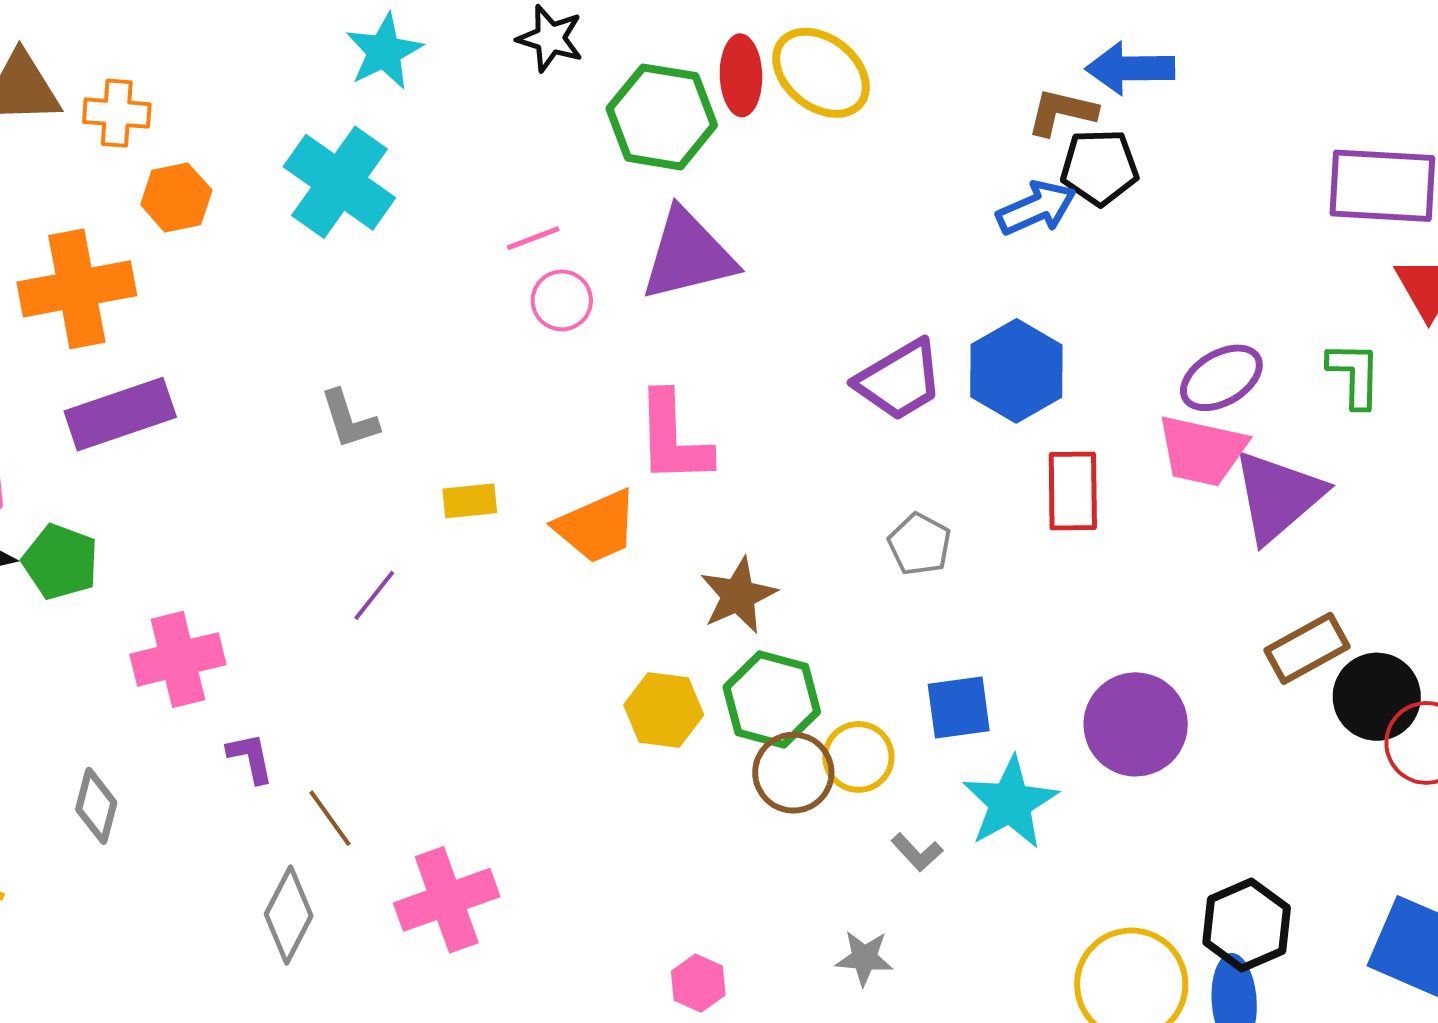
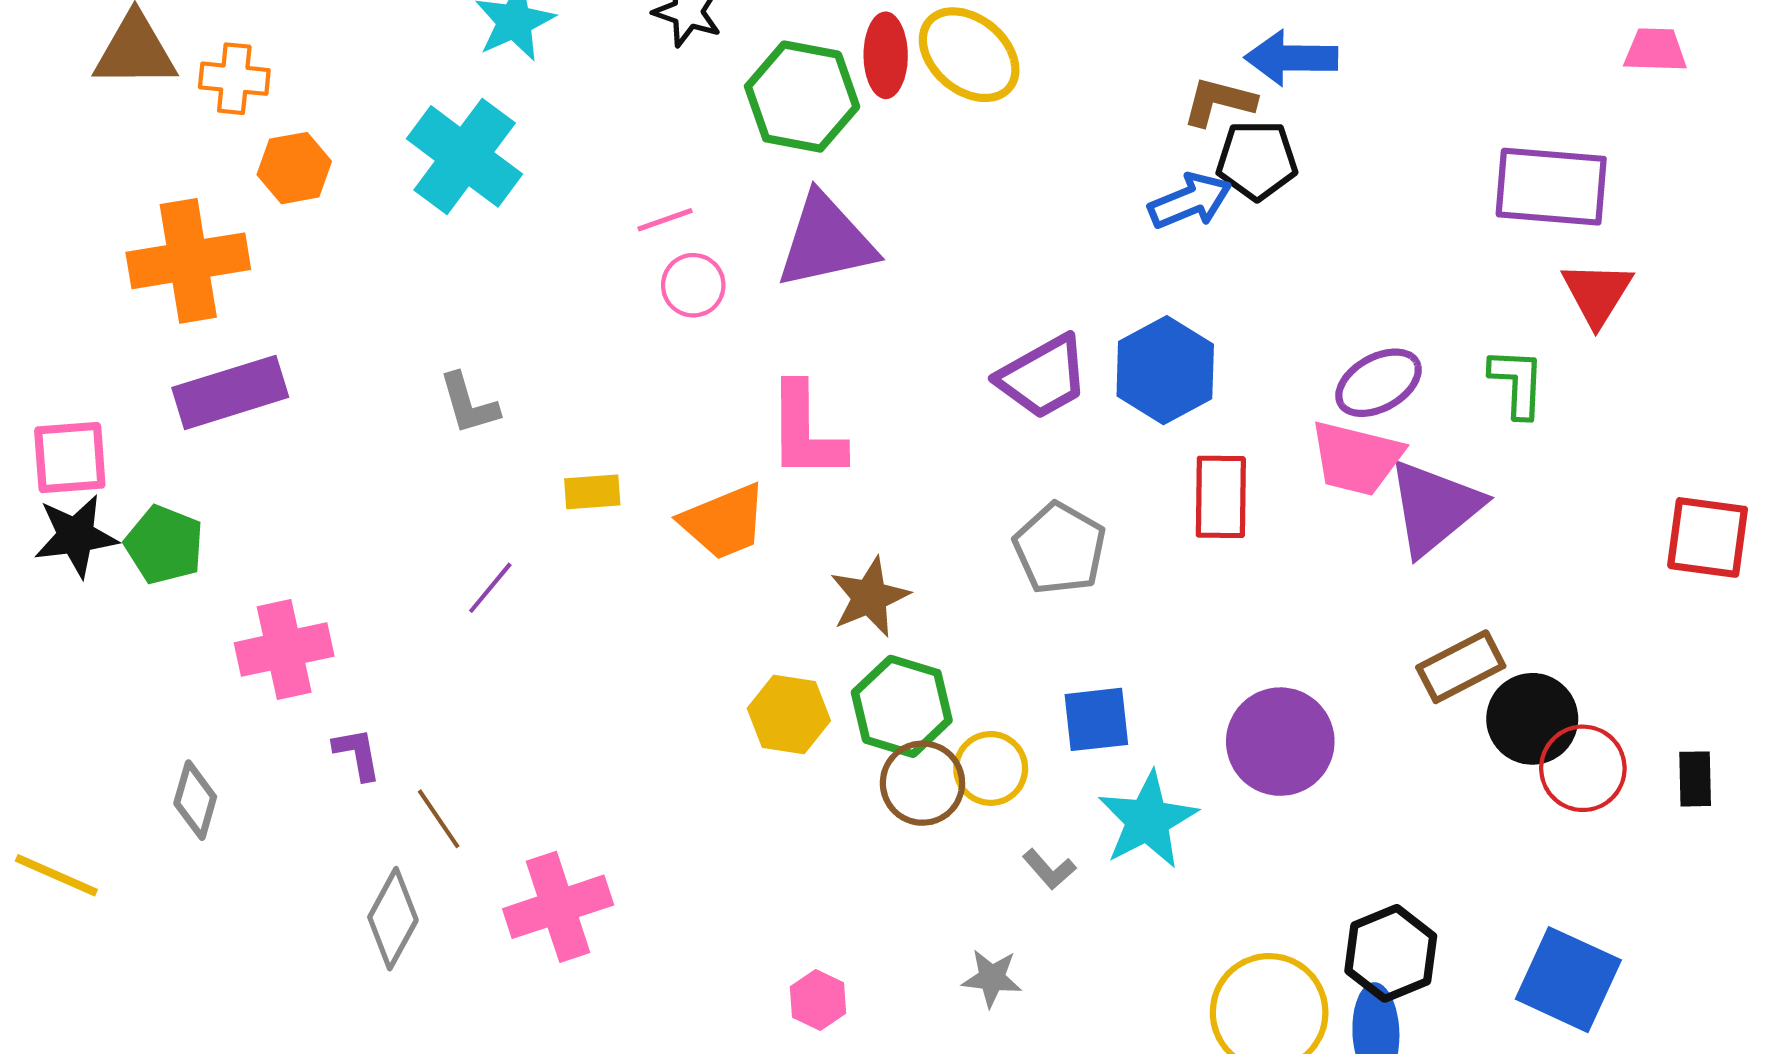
gray pentagon: (920, 544) -> (1060, 548), size x1.4

